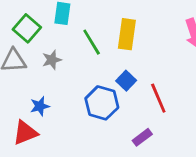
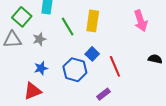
blue star: (40, 106) -> (41, 68), moved
red triangle: (25, 133) -> (33, 91), moved

